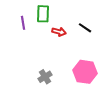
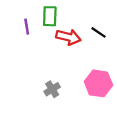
red arrow: (59, 32) -> (68, 37), size x1.5

